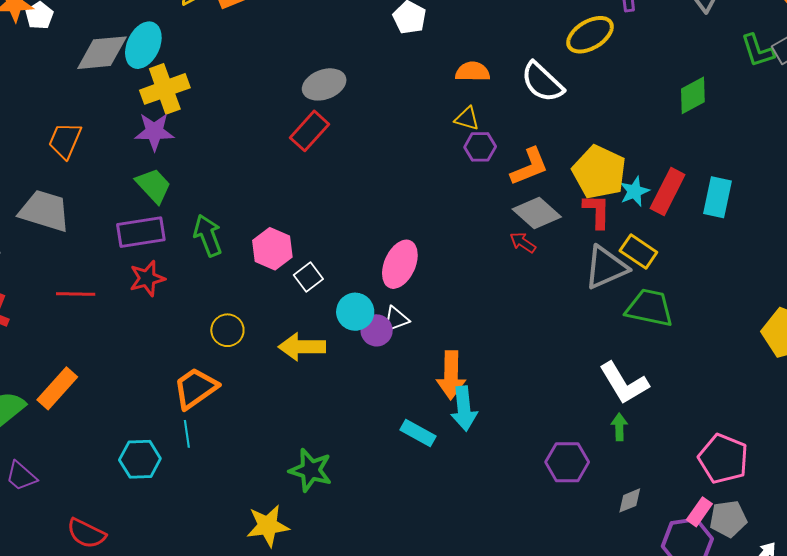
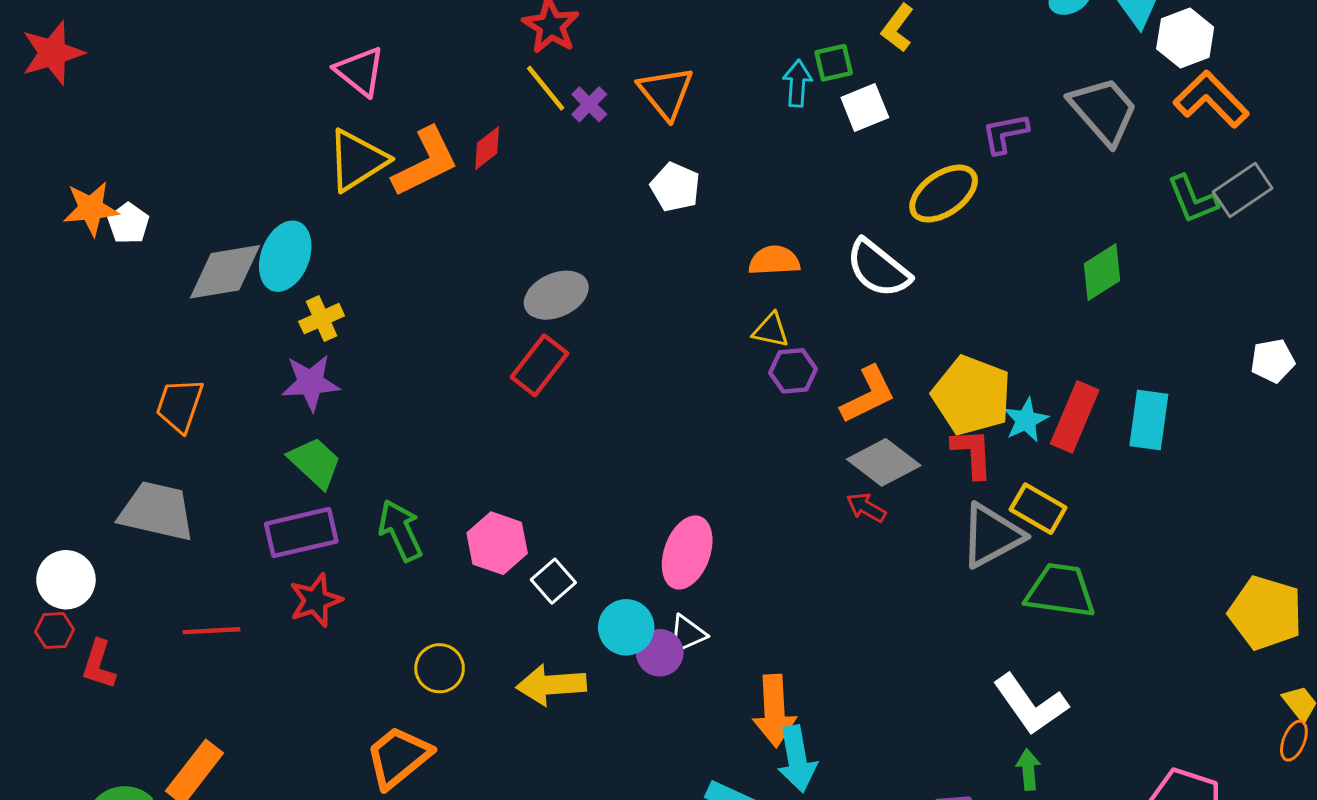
yellow cross: (165, 89) -> (322, 319), size x0.6

